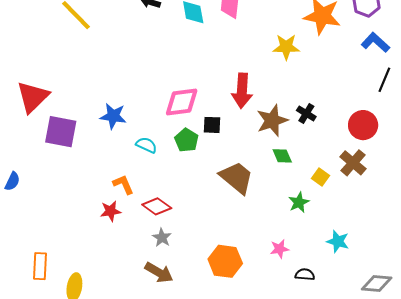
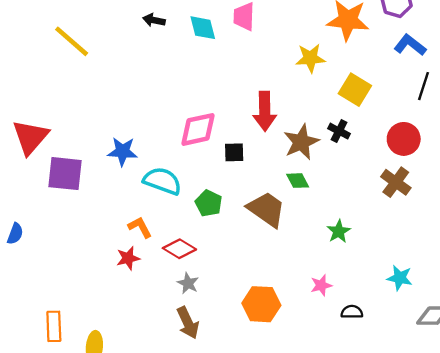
green pentagon: (187, 140) -> (209, 203), moved
cyan semicircle: (146, 145) -> (162, 181), size x1.6
green diamond: (282, 156) -> (298, 181), moved
yellow square: (321, 177) -> (355, 90), moved, size x1.6
cyan star: (338, 241) -> (400, 278), moved
brown arrow: (159, 272) -> (188, 323), turned 40

